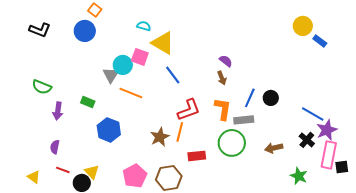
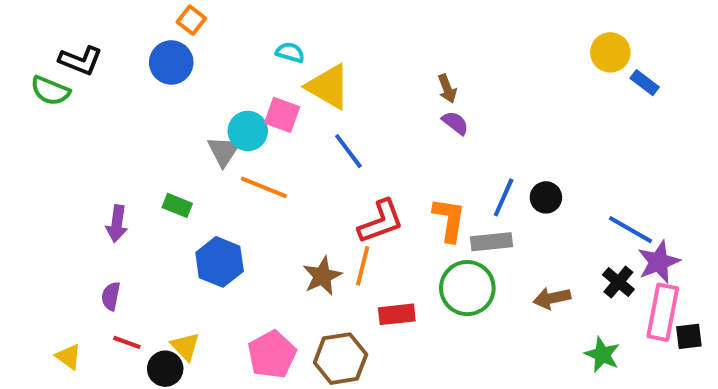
brown arrow: (222, 78) -> (447, 89), moved
green semicircle: (42, 87) -> (50, 91), moved

